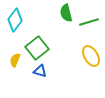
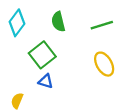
green semicircle: (66, 13) -> (58, 22), moved
yellow semicircle: (15, 60) -> (17, 101), moved

